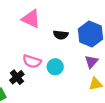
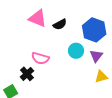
black semicircle: (61, 35) -> (60, 24), moved, turned -32
cyan circle: (55, 67) -> (76, 51), moved

